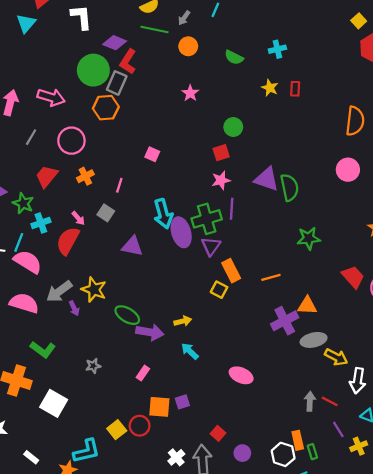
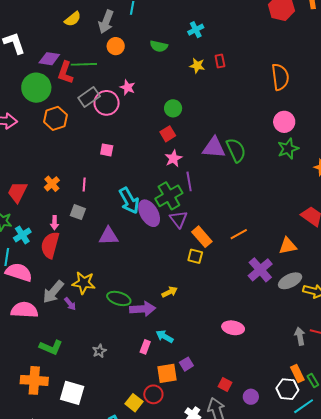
gray arrow: (184, 18) -> (106, 22), size x1.6
green line: (155, 30) -> (84, 64), moved
gray rectangle: (117, 83) -> (89, 97), moved, turned 45
pink circle: (71, 141) -> (107, 103), moved
pink arrow: (78, 218) -> (55, 223), turned 56
green star: (309, 238) -> (288, 149), moved
orange triangle: (307, 306) -> (288, 246), moved
cyan arrow: (190, 351) -> (165, 336), moved

